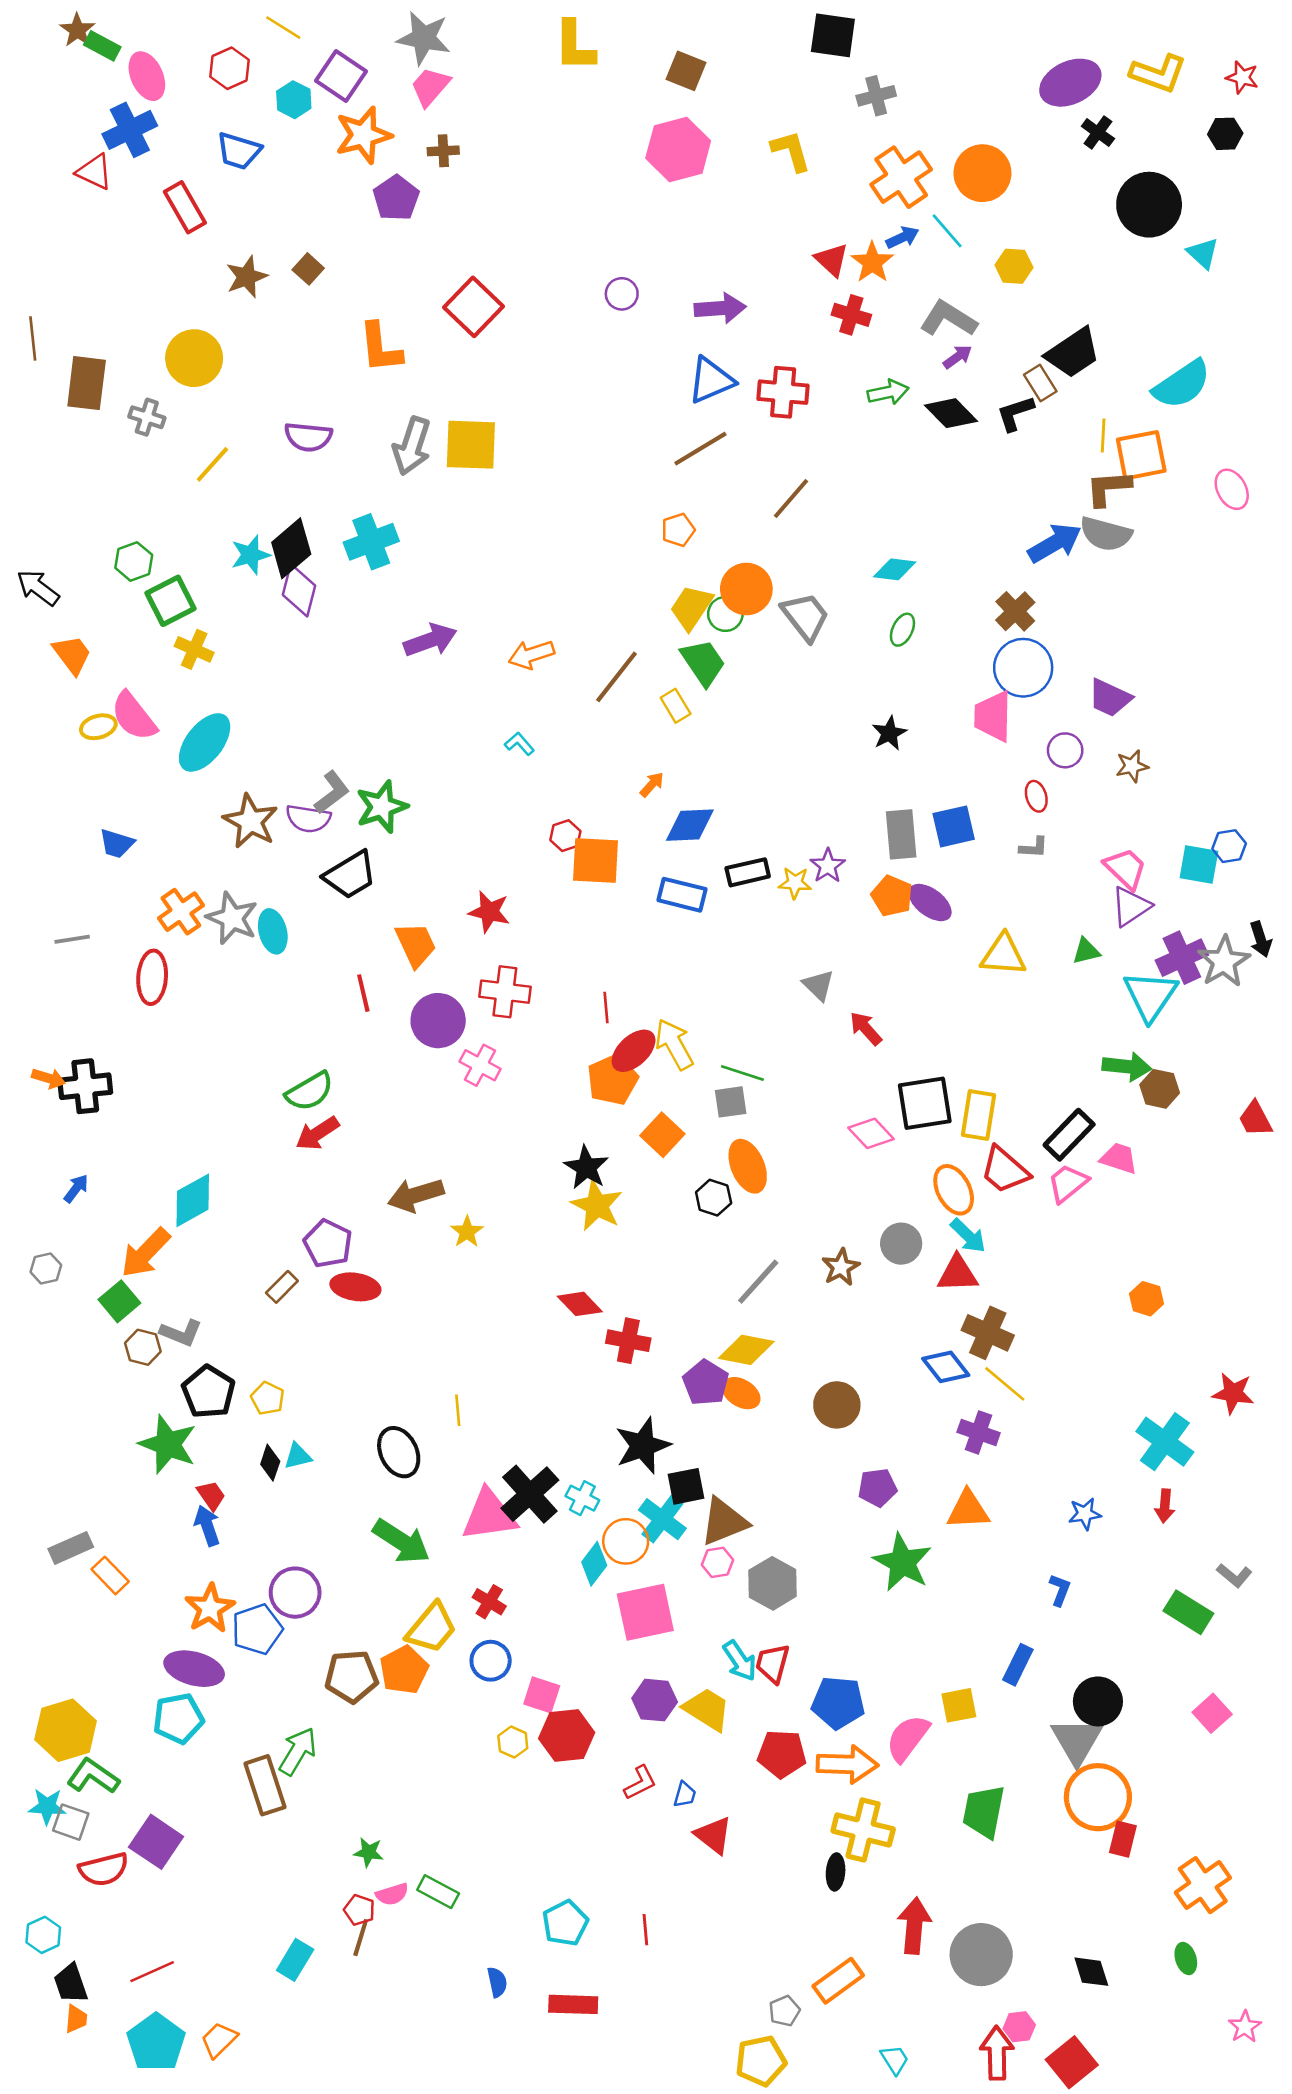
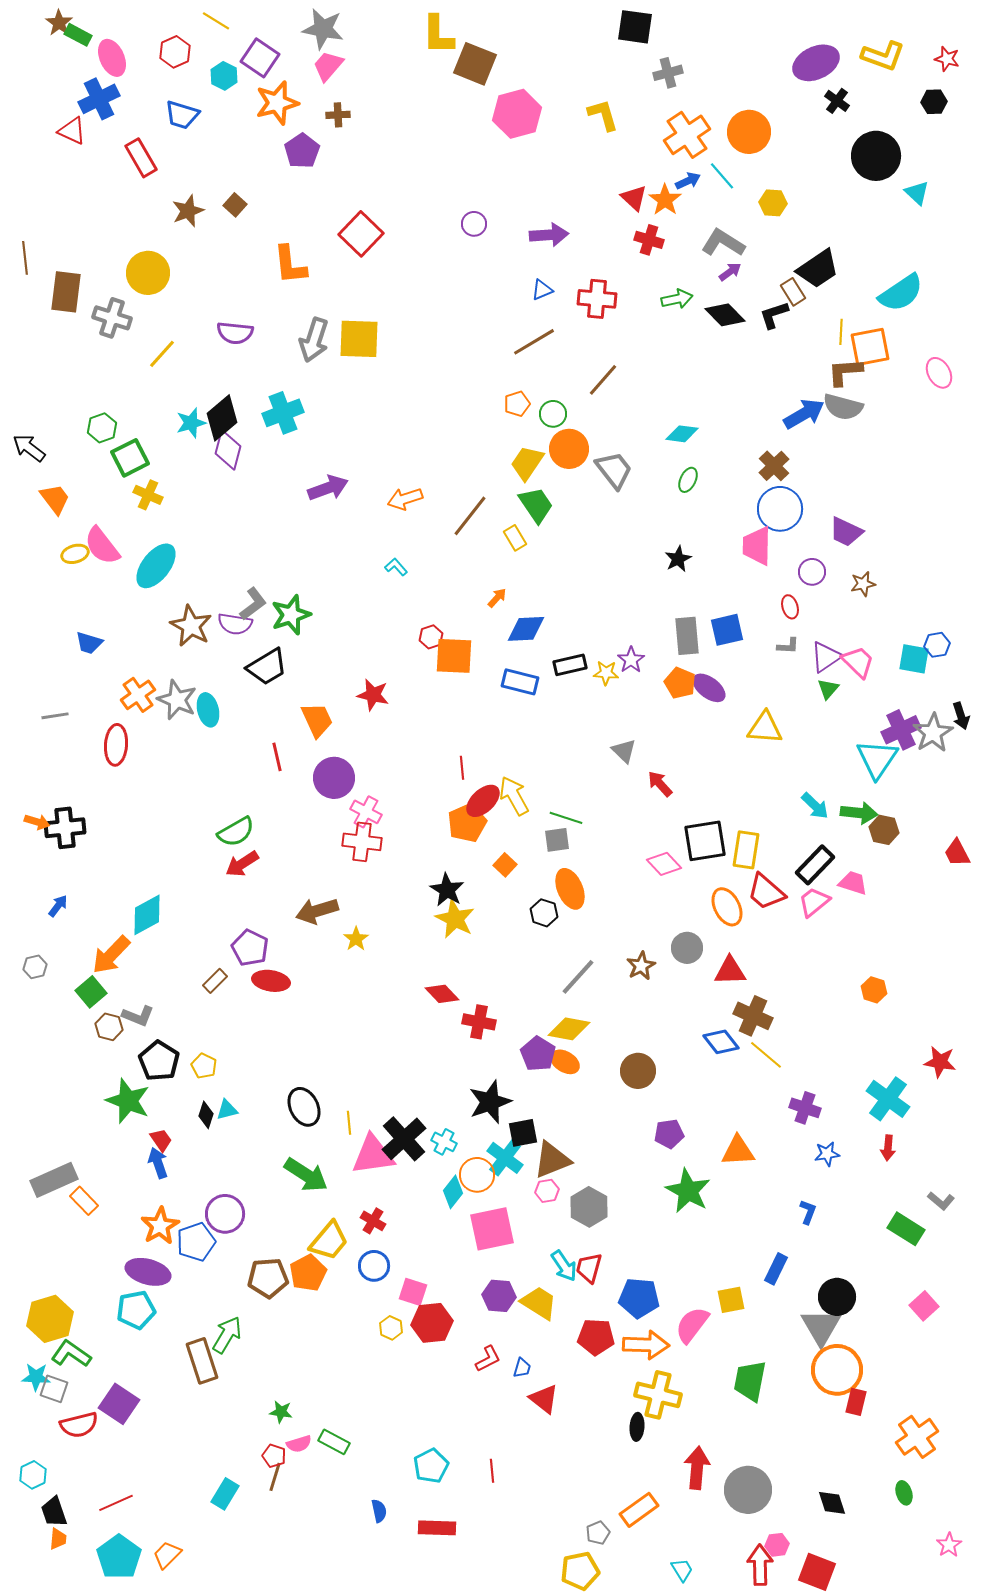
brown square: (686, 71) -> (475, 64), moved, size x1.4
blue triangle: (711, 380) -> (542, 290), size x0.6
gray cross: (147, 417) -> (112, 318), size x1.4
green circle: (725, 614) -> (553, 414), moved
purple triangle: (1131, 906) -> (826, 657), moved
green triangle: (1086, 951) -> (828, 689), moved, turned -35
red cross: (505, 992) -> (362, 842), moved
orange square: (662, 1135) -> (505, 865), size x0.7
cyan arrow: (968, 1236) -> (815, 806), moved
yellow line: (458, 1410) -> (349, 1123), moved
purple cross: (979, 1432) -> (805, 1108), moved
gray rectangle: (71, 1548) -> (54, 1180), size x1.4
red square: (1072, 2062) -> (817, 1572), turned -30

